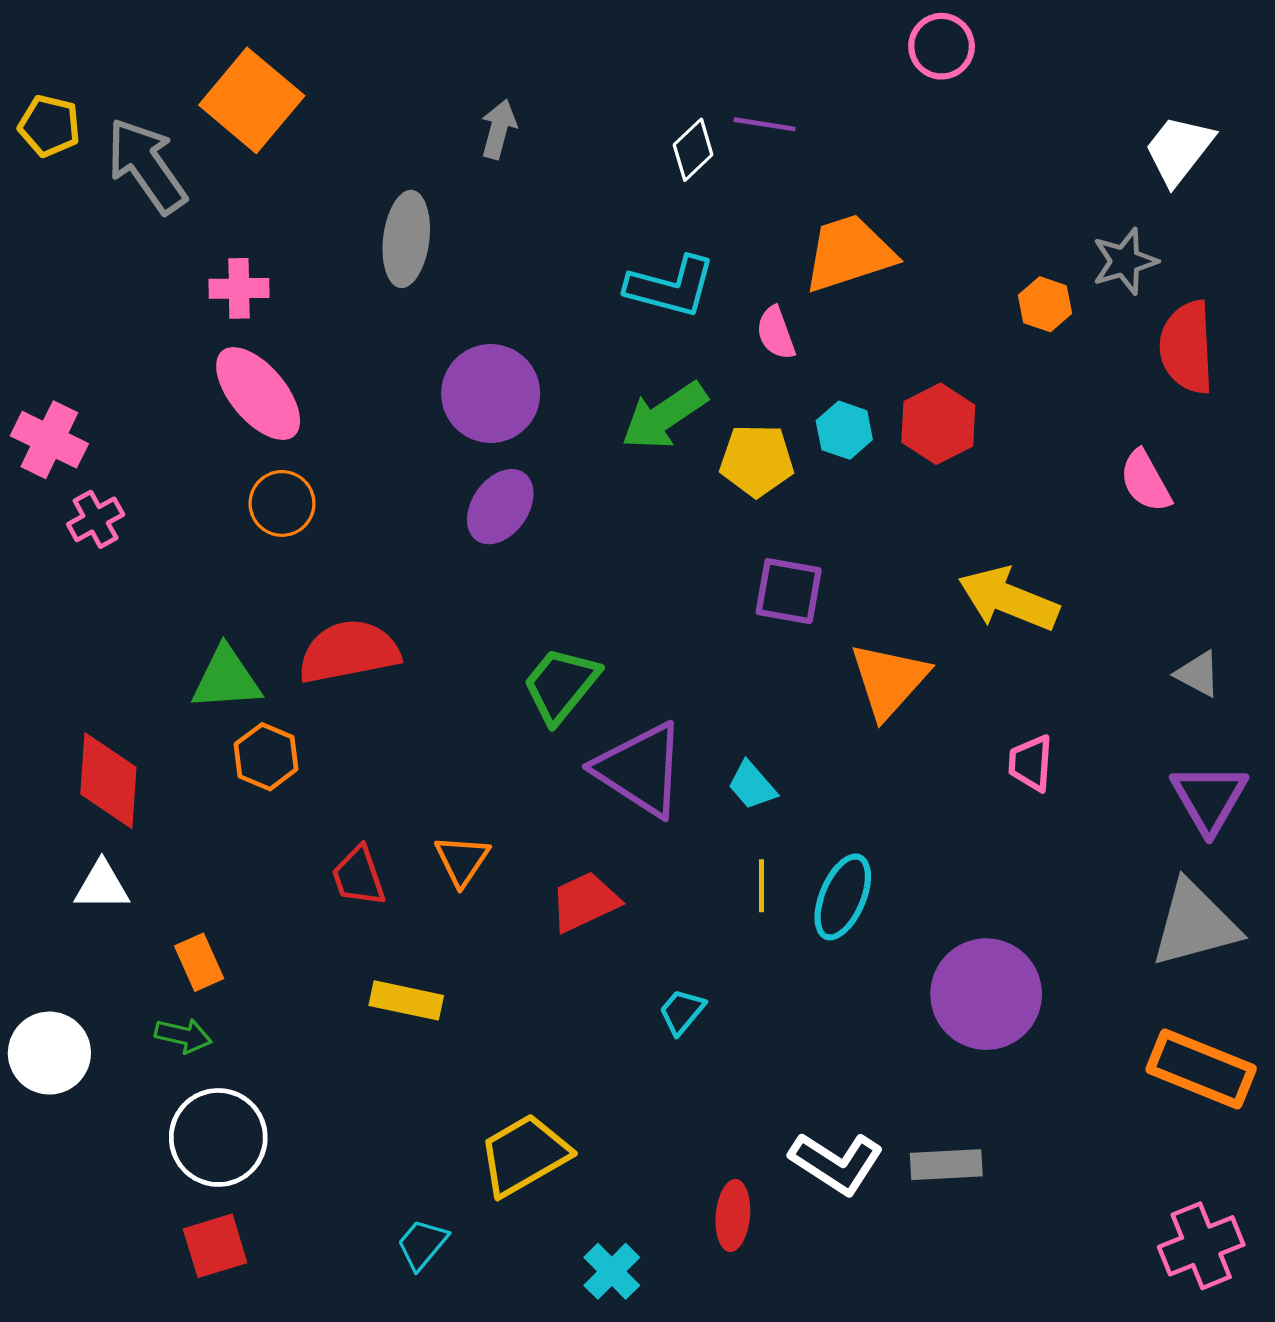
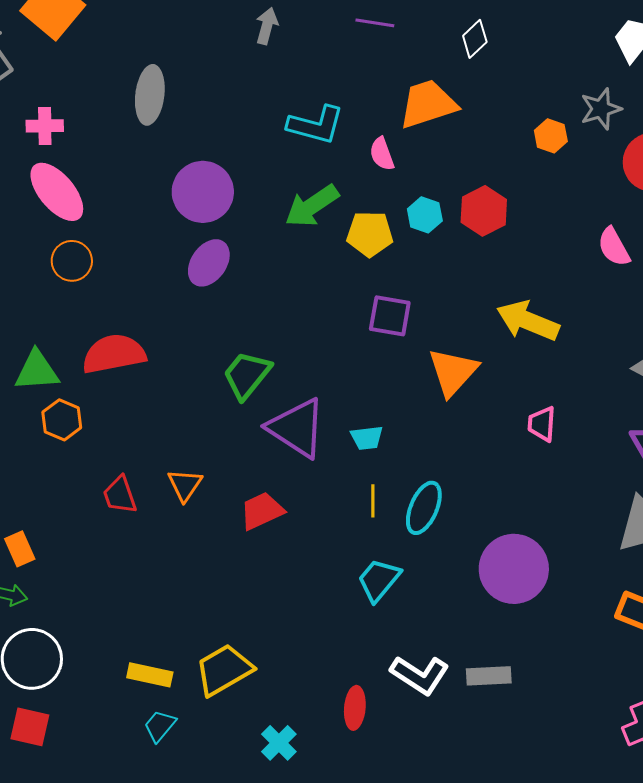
gray arrow: (499, 129) -> (267, 26), moved
white diamond: (693, 150) -> (475, 39), moved
cyan trapezoid: (752, 785) -> (367, 438), turned -56
yellow rectangle: (406, 1000) -> (150, 675), moved
cyan trapezoid: (682, 1012) -> (379, 580), moved, size x1.5
red square: (215, 1246) -> (30, 727), turned 30

